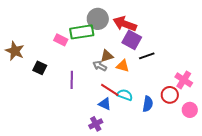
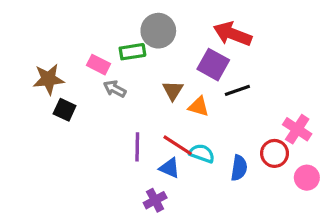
red arrow: (125, 24) -> (233, 34), moved
green rectangle: (82, 32) -> (132, 52), size x0.7
brown star: (15, 51) -> (48, 79), moved, turned -30
brown triangle: (107, 56) -> (173, 90), turned -40
gray arrow: (100, 66) -> (115, 89), moved
purple line: (72, 80) -> (137, 147), moved

